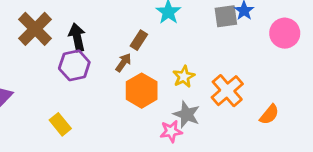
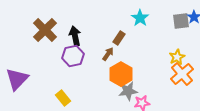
yellow star: (184, 77) -> (177, 57), moved
gray star: (187, 114) -> (128, 91), moved, turned -30

